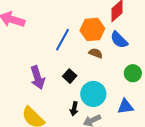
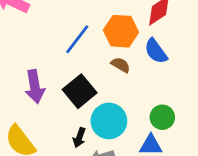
green circle: (133, 73) -> (162, 117), moved
black square: (70, 76) -> (80, 91), size x1.6

